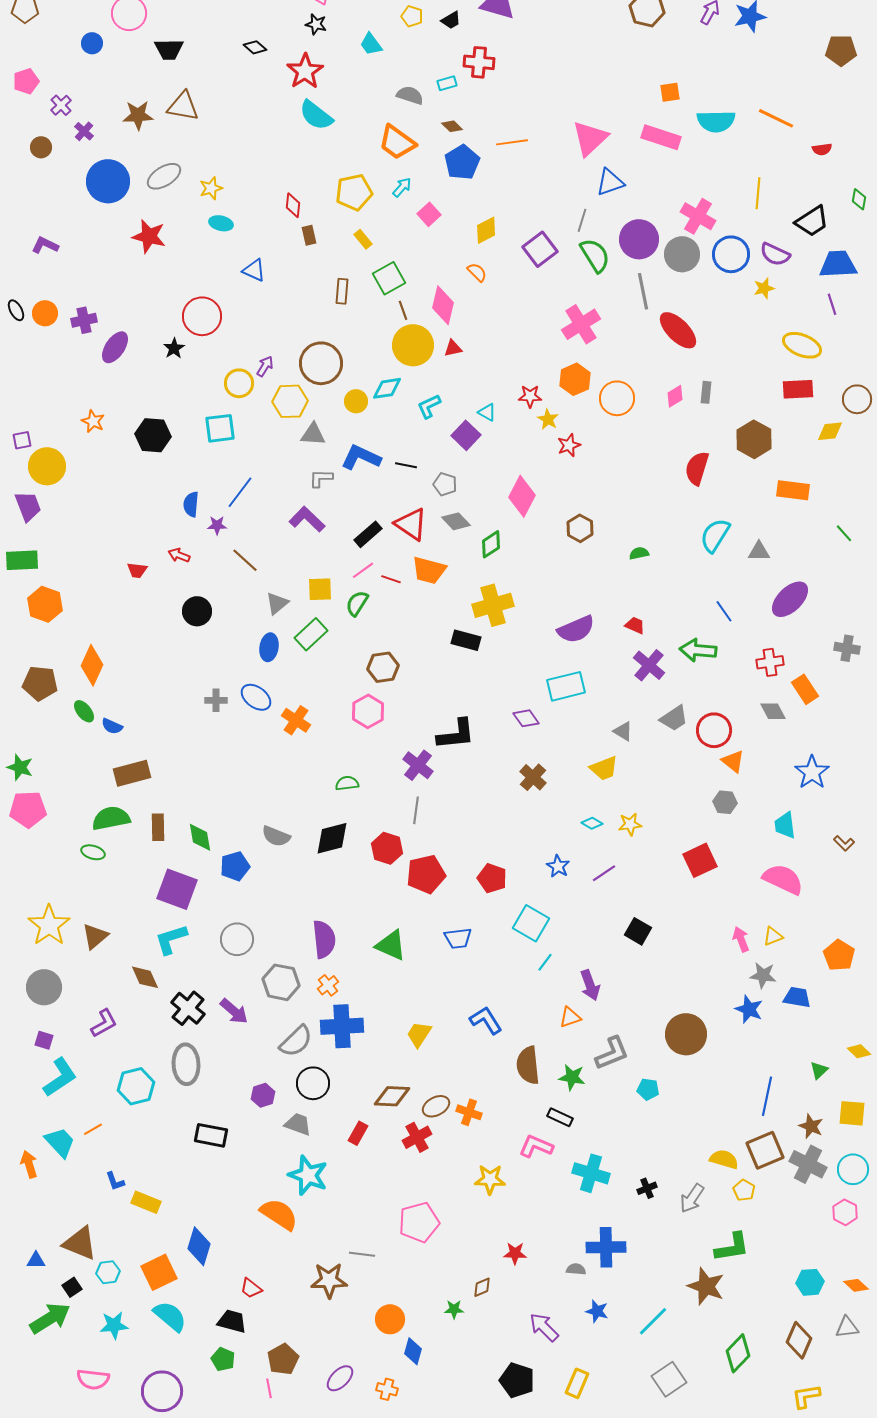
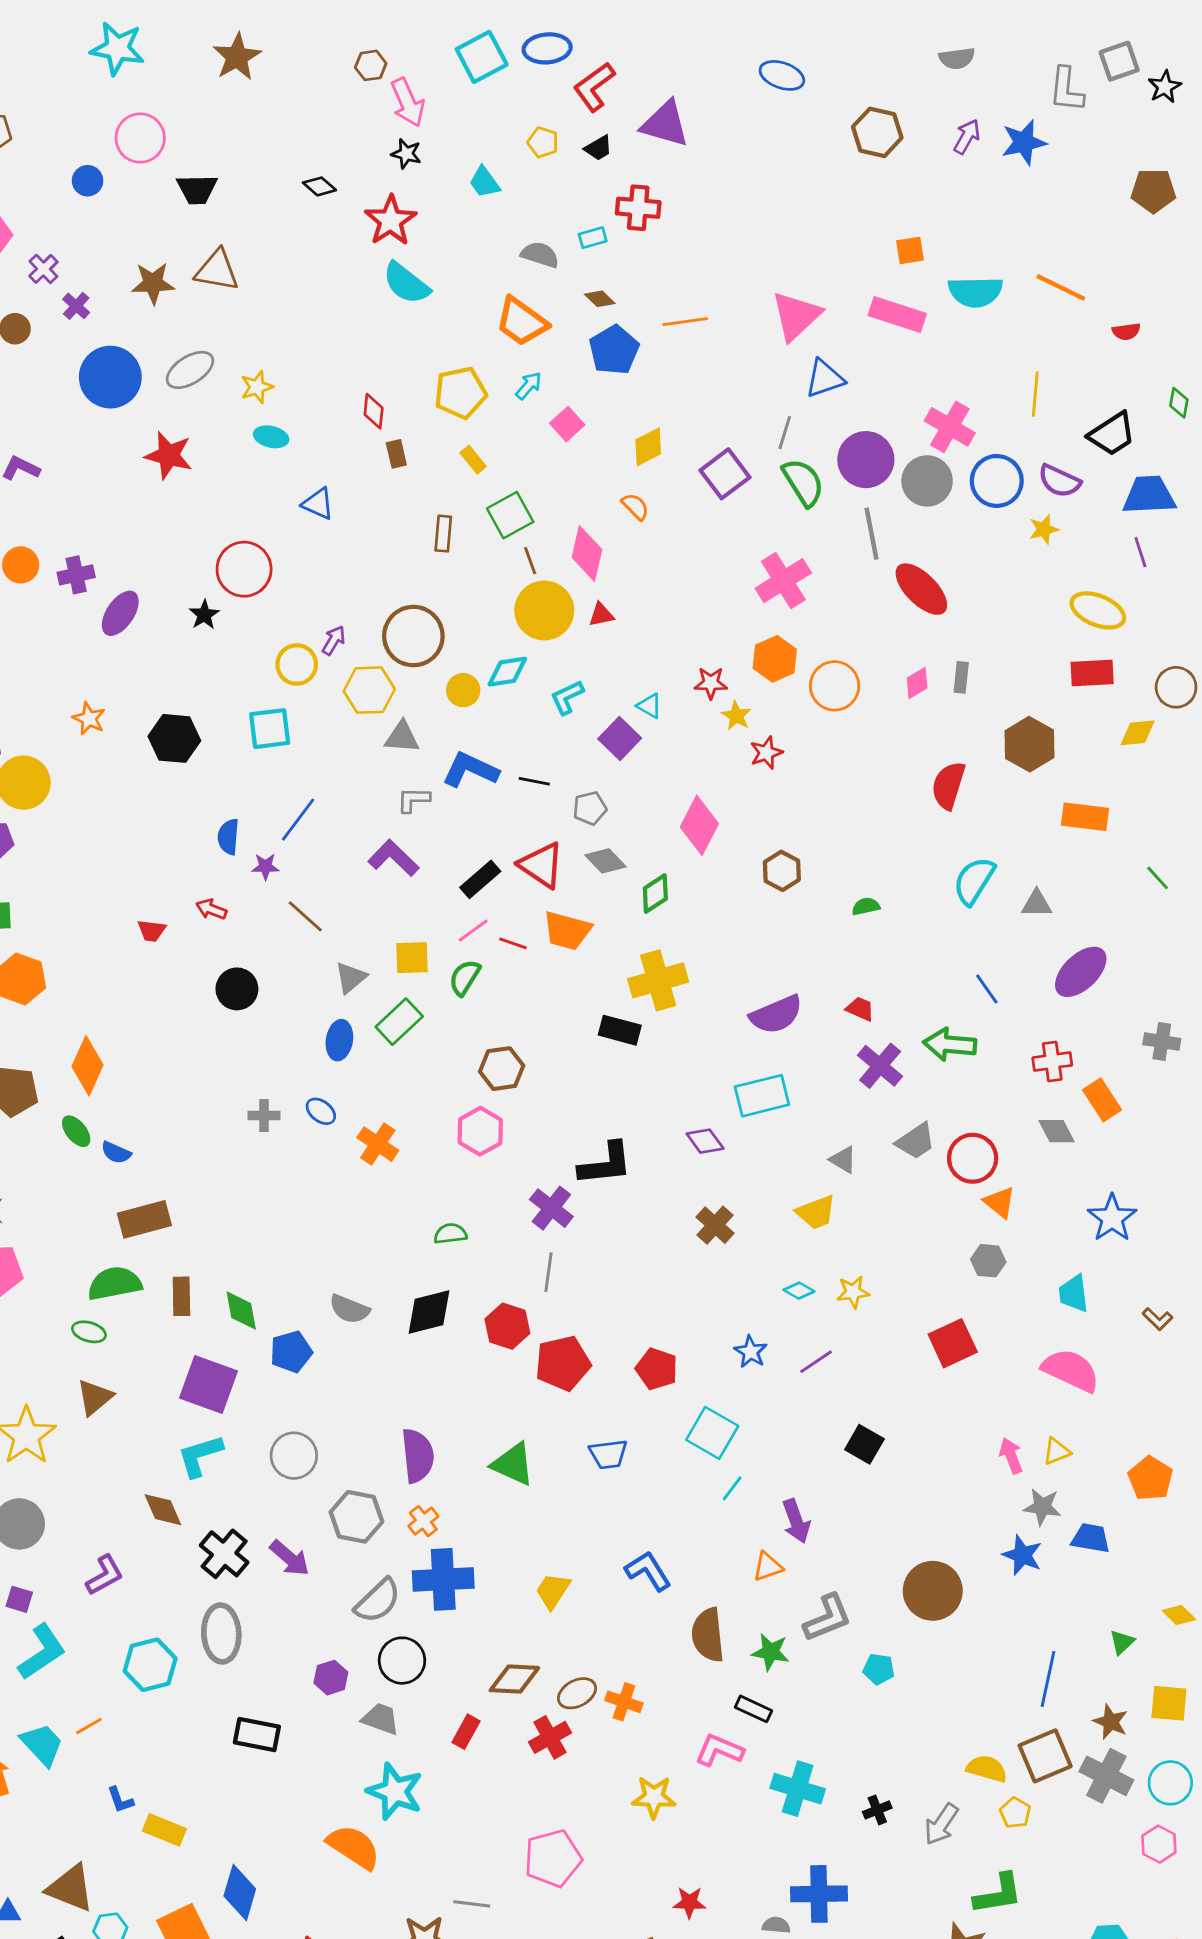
gray pentagon: (445, 484) -> (590, 808), turned -30
blue ellipse: (256, 697) -> (321, 1111), size x0.7
brown triangle: (95, 936) -> (95, 1397), moved

